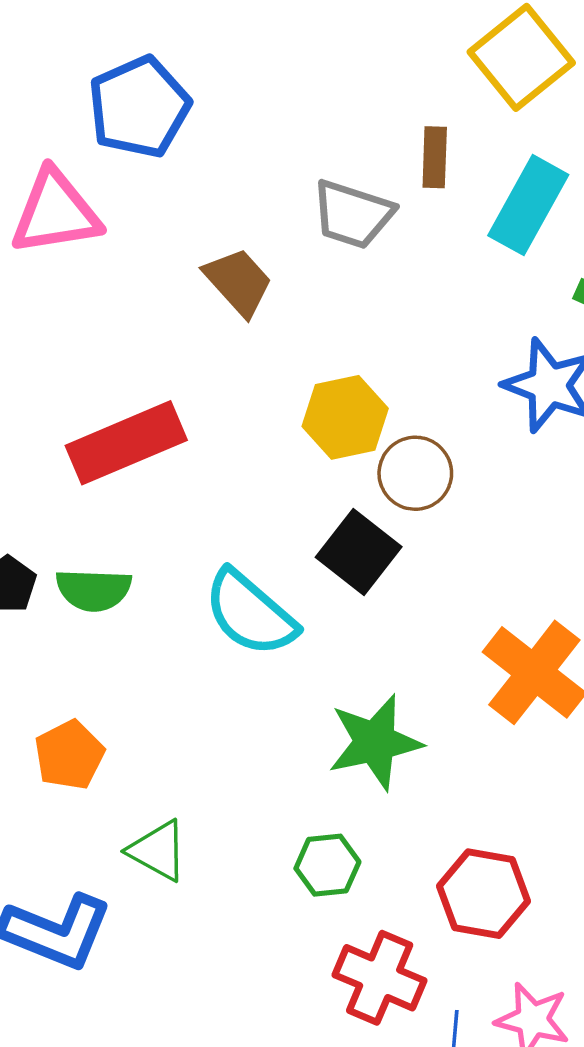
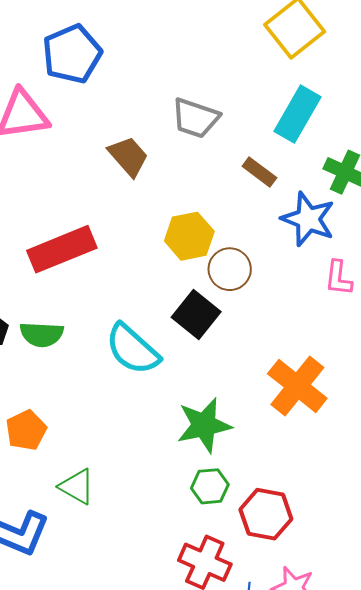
brown rectangle: (435, 157) -> (259, 172), moved, turned -56
green hexagon: (327, 865) -> (210, 486), moved

